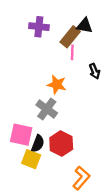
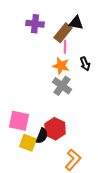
orange star: (57, 85) -> (61, 66), moved
gray cross: (47, 109) -> (62, 86), moved
black semicircle: (38, 144) -> (42, 136), moved

